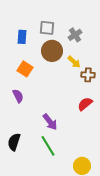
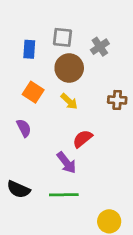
yellow arrow: (74, 62) -> (69, 101), moved
red semicircle: (85, 104) -> (83, 139), moved
black semicircle: (14, 142) -> (18, 189), turned -84
green line: (48, 146) -> (64, 195), turned -60

